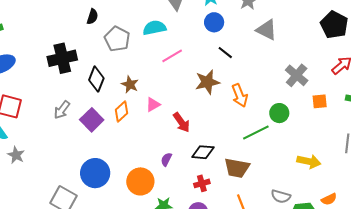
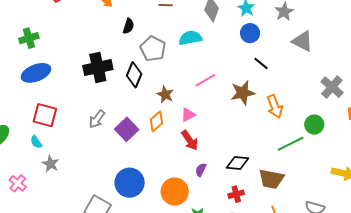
pink line: (172, 56) -> (205, 80), moved
black diamond: (96, 79) -> (134, 75), moved
red arrow: (181, 122) -> (190, 140), moved

